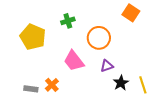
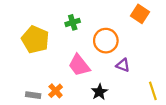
purple triangle: (107, 66) -> (123, 65), moved, turned 40
black star: (121, 83) -> (99, 92), moved

